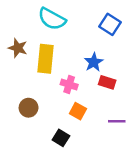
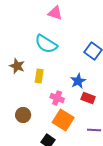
yellow rectangle: (45, 59) -> (39, 76), size x0.6
orange square: (78, 111) -> (63, 120), size x1.5

